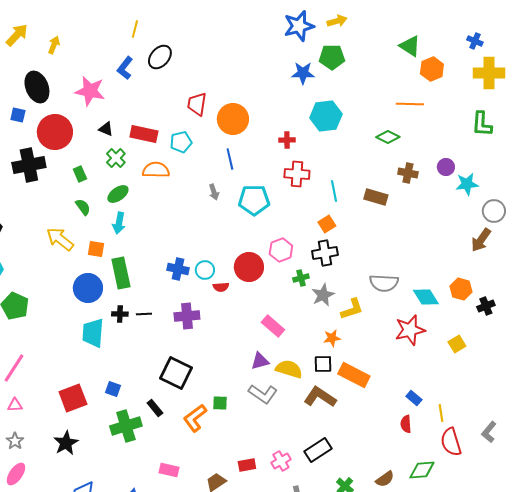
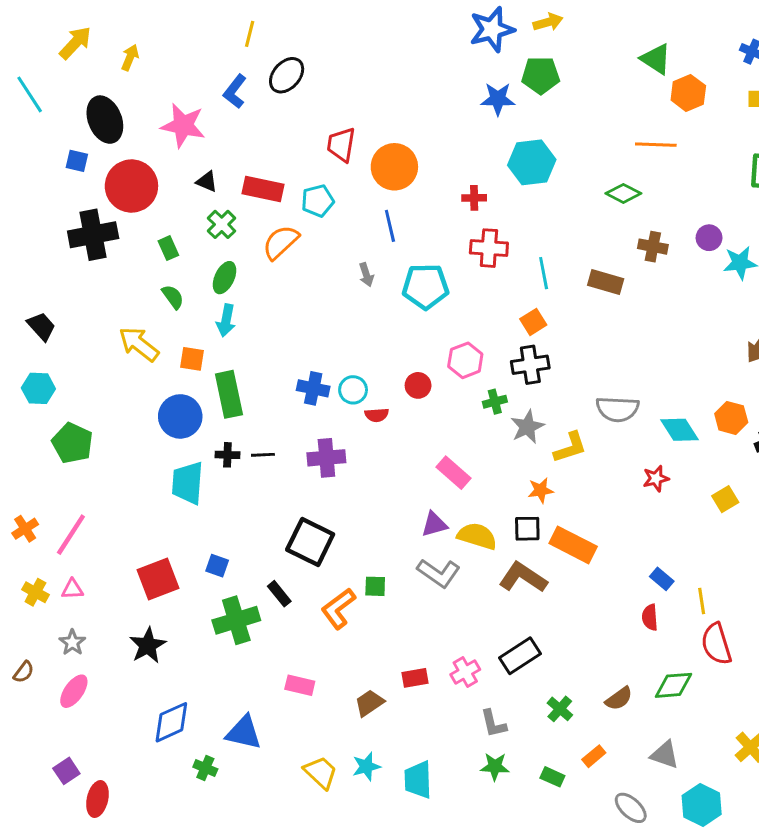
orange semicircle: (156, 170) -> (281, 242), turned -44
green ellipse: (118, 194) -> (225, 278), turned -30
red circle: (249, 267) -> (418, 385), size x0.6
red star: (410, 330) -> (656, 478), size x0.6

